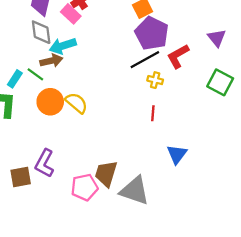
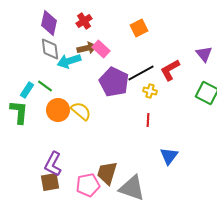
pink rectangle: (71, 14) -> (101, 49), moved
purple pentagon: (152, 33) -> (114, 82), moved
brown arrow: (51, 61) -> (87, 48), moved
brown square: (21, 177) -> (50, 182), moved

